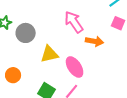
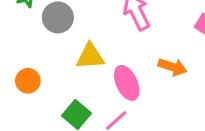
orange arrow: (94, 41) -> (173, 67), moved

